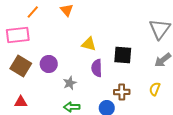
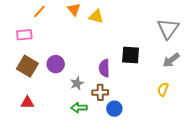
pink rectangle: (18, 35) -> (24, 35), size x0.7
yellow triangle: (89, 44) -> (96, 17), moved
brown cross: (122, 92) -> (100, 92), moved

